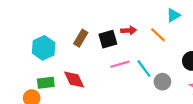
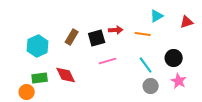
orange line: (158, 35) -> (143, 34), turned -35
cyan line: (144, 69) -> (146, 65), moved
gray circle: (162, 82) -> (151, 86), moved

